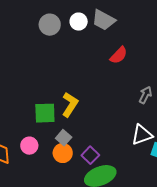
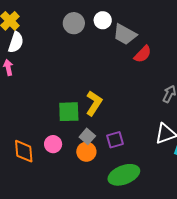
gray trapezoid: (104, 20) -> (125, 34), moved
purple square: (90, 155) -> (115, 140), moved, turned 30

